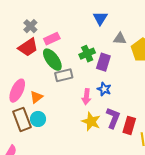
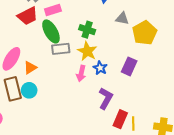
green cross: (87, 54) -> (87, 30), turned 35
purple rectangle: (103, 62) -> (129, 66), moved
yellow star: (91, 122) -> (87, 51), moved
red rectangle: (129, 125) -> (120, 119), moved

